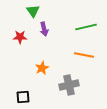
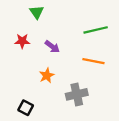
purple arrow: (44, 29) -> (52, 47), moved, turned -40
black square: (23, 97) -> (26, 108), turned 32

